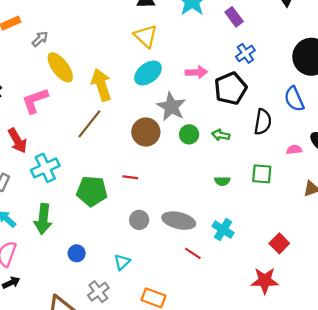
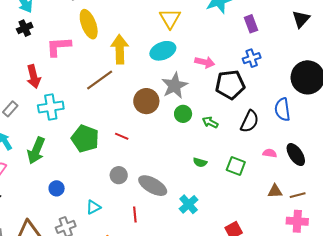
red line: (193, 253) -> (135, 215), moved, turned 35

